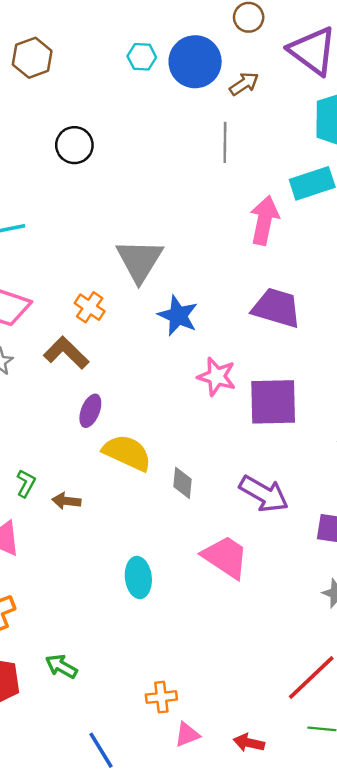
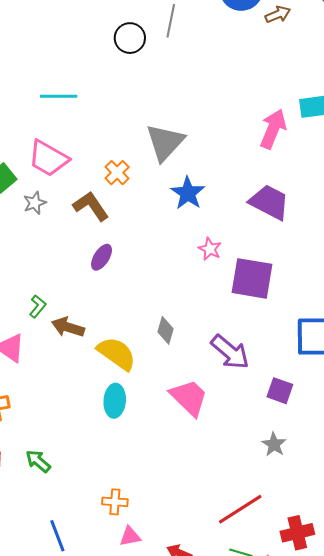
gray line: (225, 142) -> (171, 21), moved
pink star: (217, 377) -> (210, 249), size x0.7
yellow semicircle: (127, 453) -> (117, 353), moved
brown arrow: (66, 501) -> (68, 327), size x1.4

